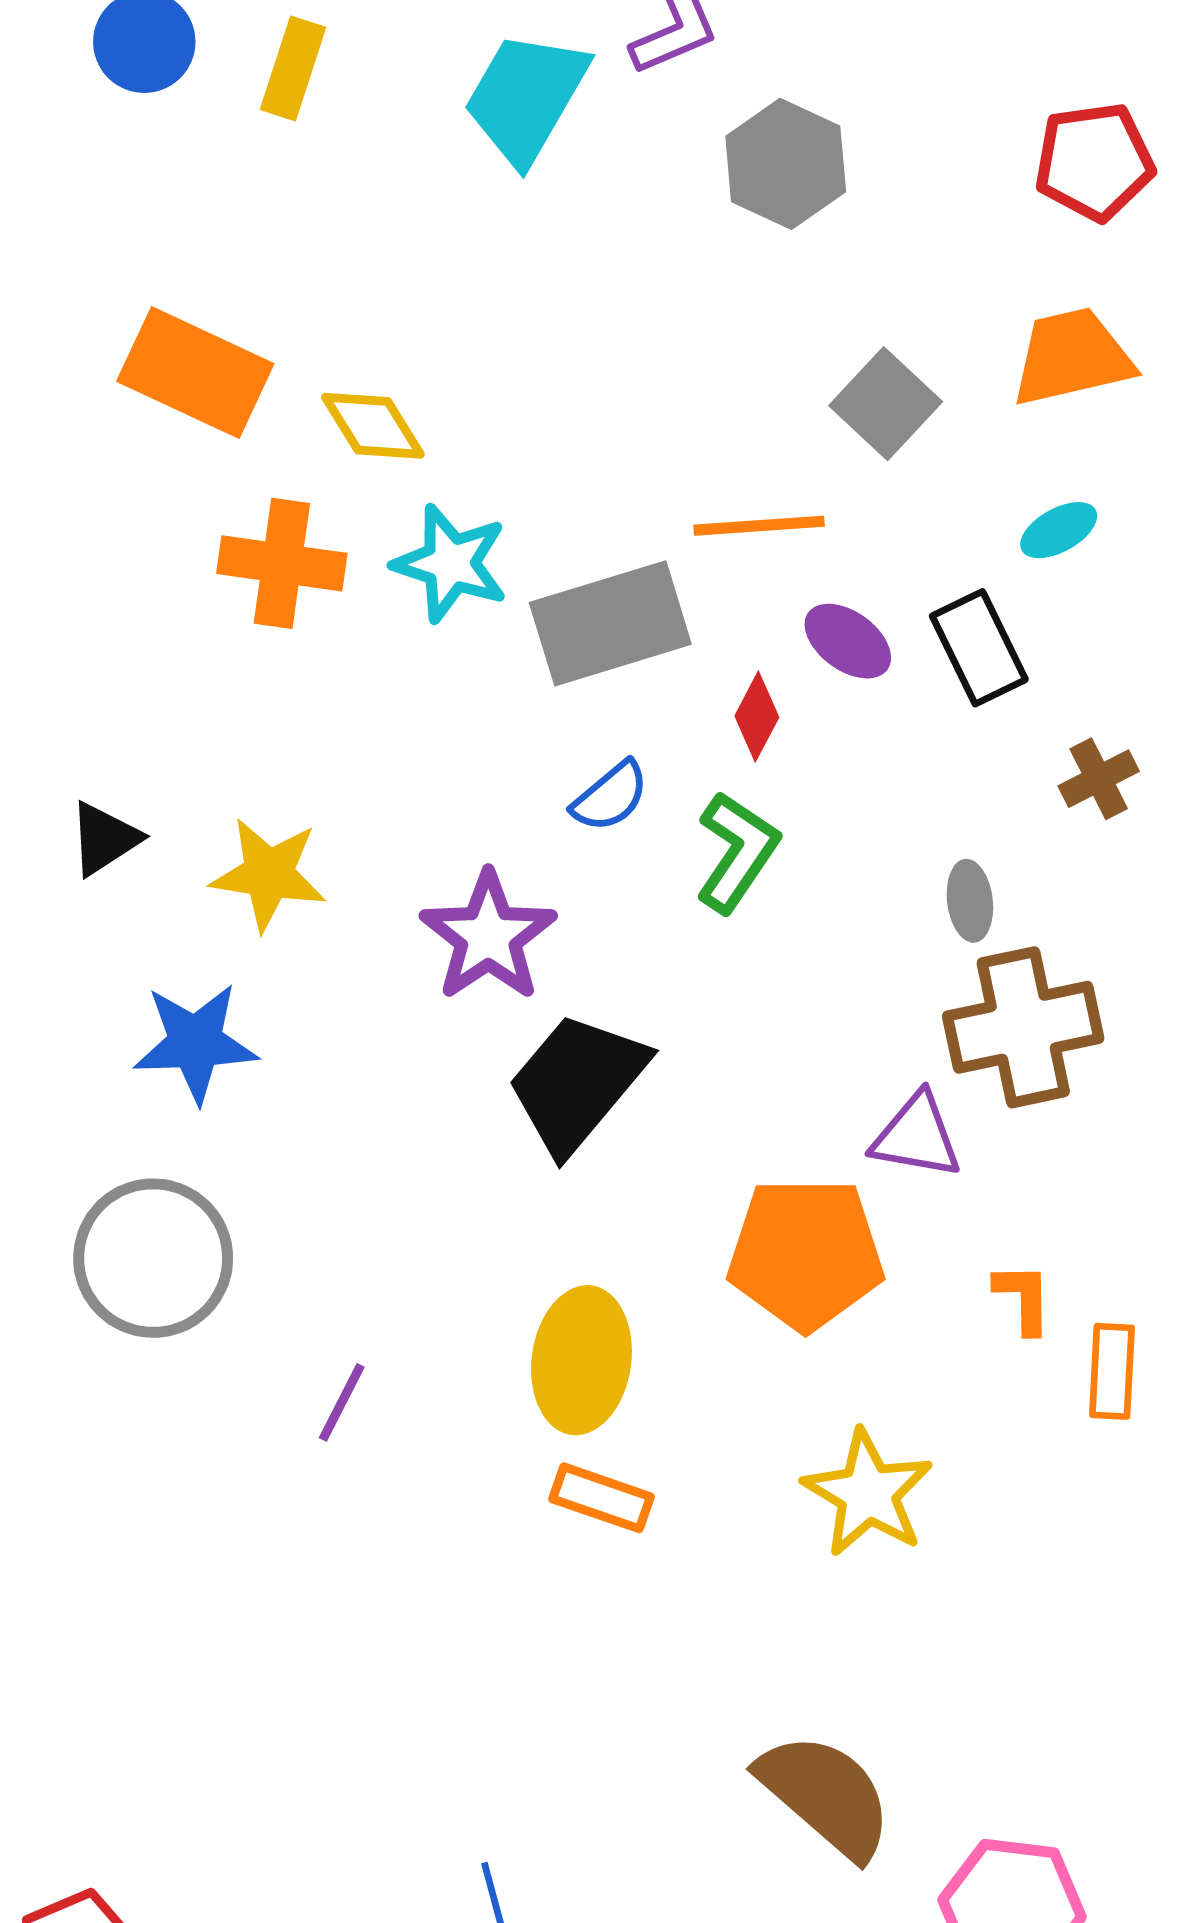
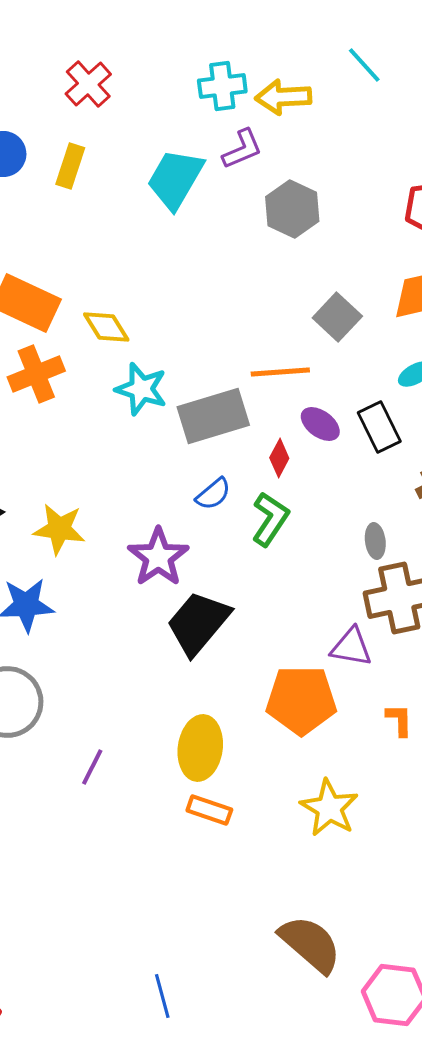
orange cross: (282, 563) -> (36, 374), moved, turned -30

